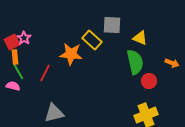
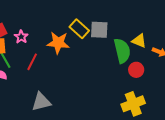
gray square: (112, 25) -> (99, 30), moved
pink star: (24, 38) -> (21, 37), moved
yellow triangle: (140, 38) -> (139, 41), moved

